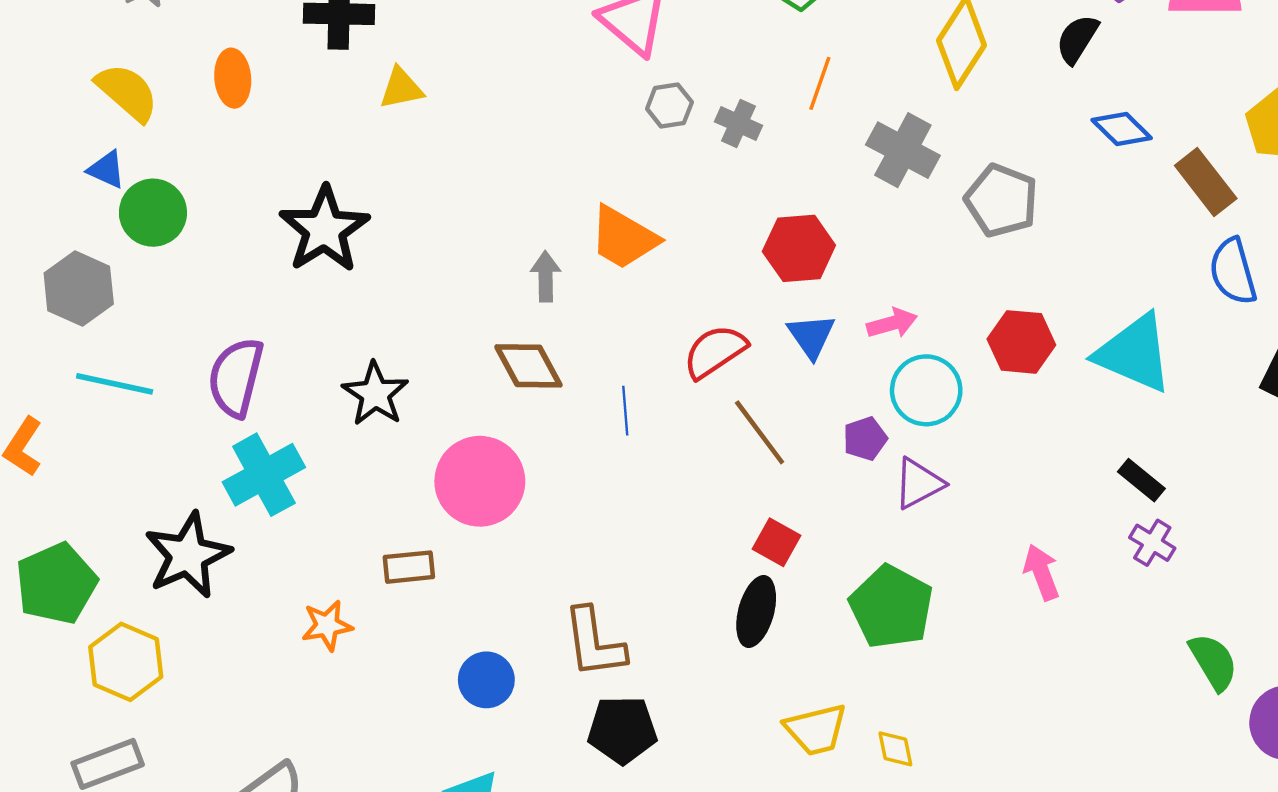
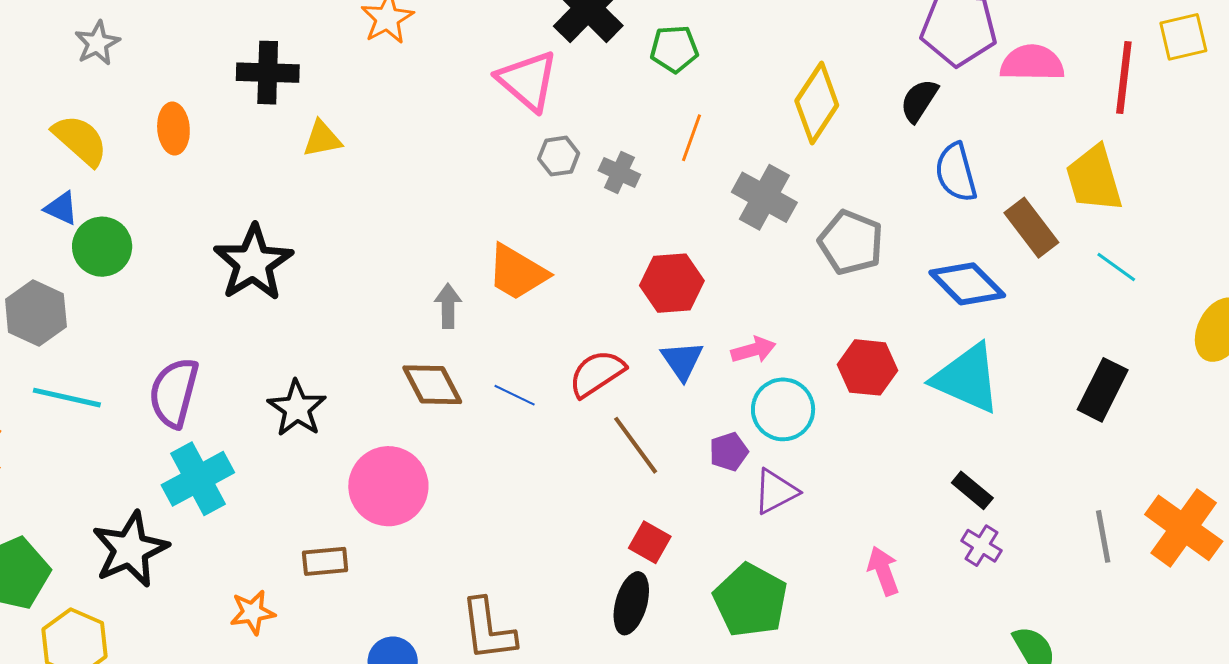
blue diamond: (1122, 129) -> (967, 284), moved, size x1.4
blue semicircle: (1233, 271) -> (956, 172), moved
blue line: (625, 411) -> (515, 395), moved, turned -60

